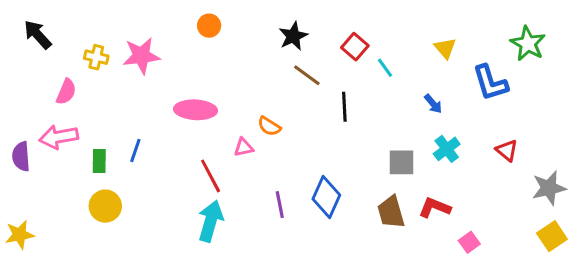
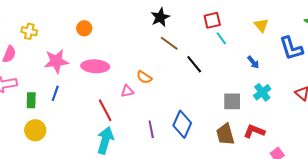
orange circle: (209, 26) -> (84, 28), moved
red square: (355, 47) -> (212, 20), moved, turned 36
pink star: (141, 56) -> (56, 61), moved
black line: (344, 107) -> (194, 64), turned -36

